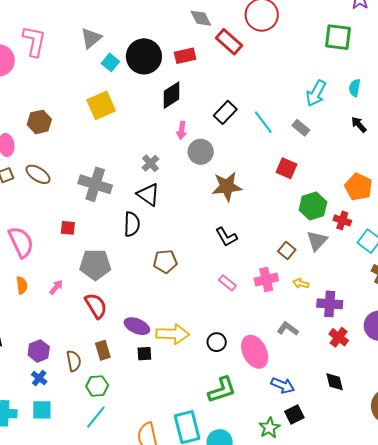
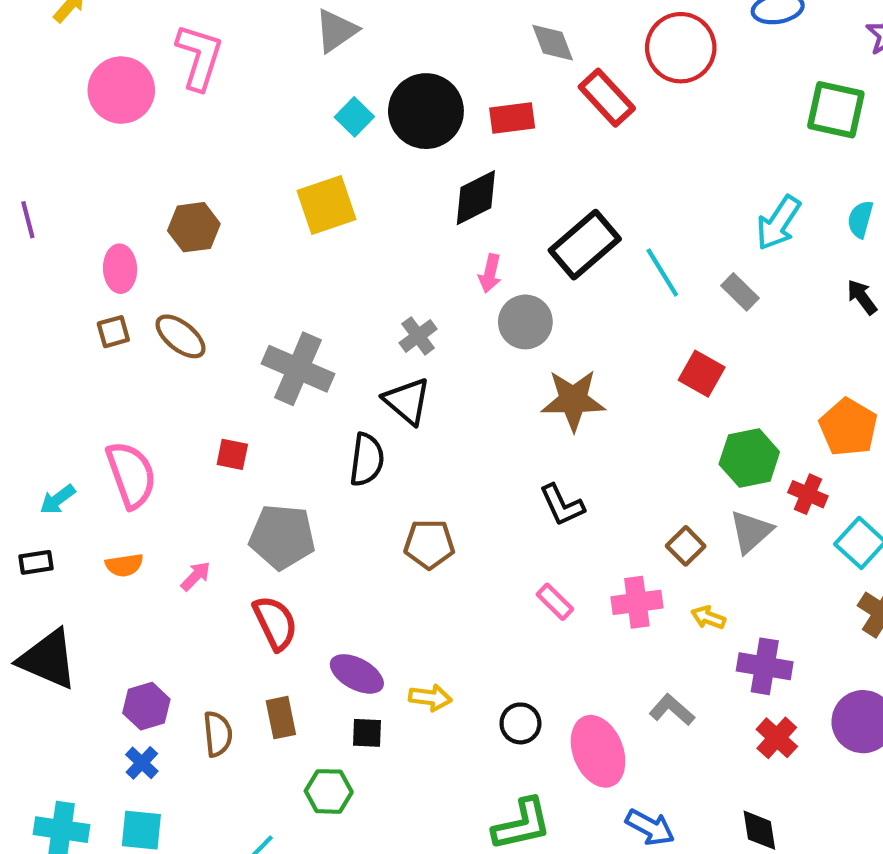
gray triangle: (91, 38) -> (336, 31), moved
black rectangle: (225, 112) -> (585, 245), size x1.4
orange semicircle: (22, 285) -> (124, 565), turned 84
yellow arrow: (173, 334) -> (430, 698), size x0.6
green hexagon: (97, 386) -> (329, 791), moved

